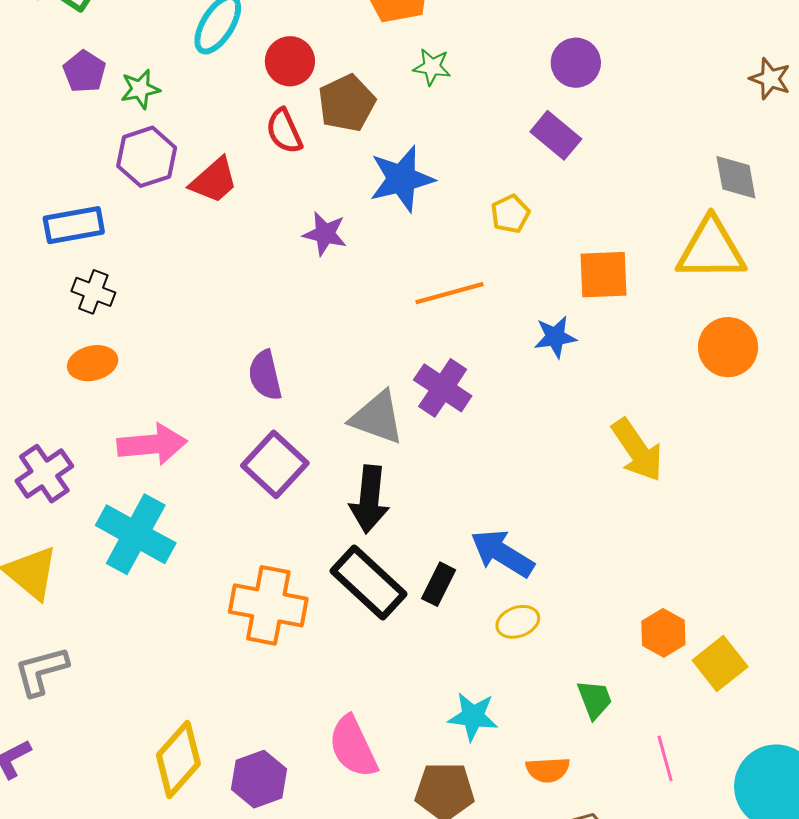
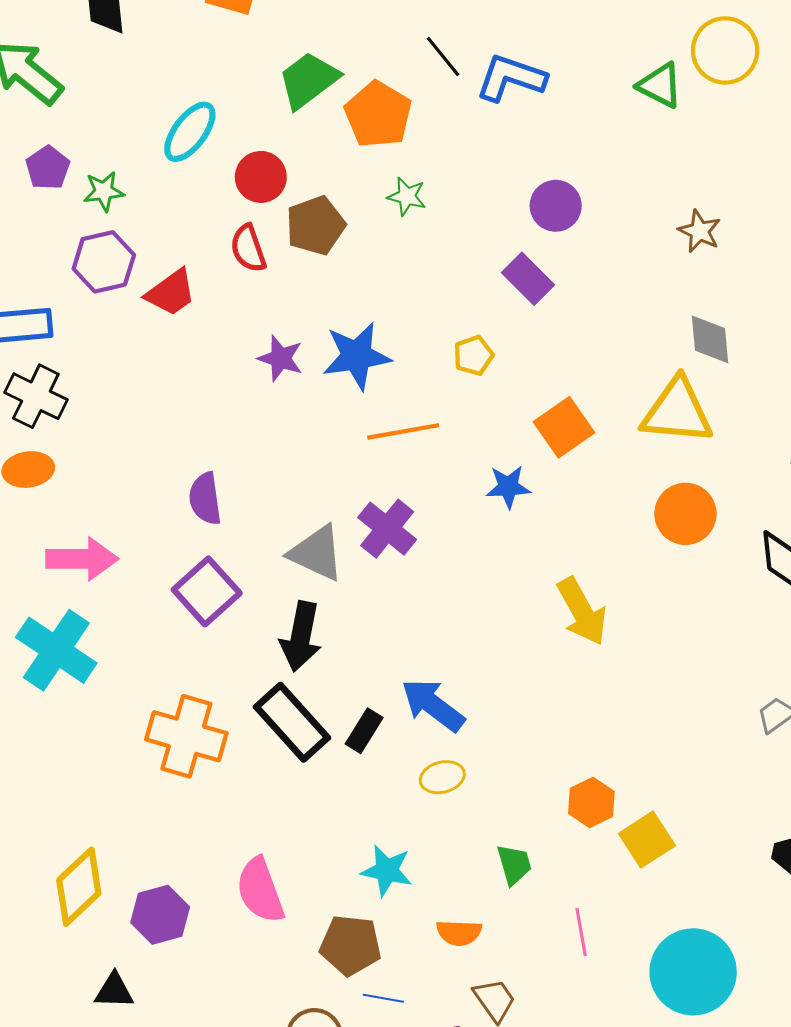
brown star: (770, 79) -> (700, 231), moved
blue star: (402, 179) -> (357, 356), moved
orange square: (604, 275) -> (564, 427), turned -38
black cross: (93, 292) -> (36, 396), size x1.4

